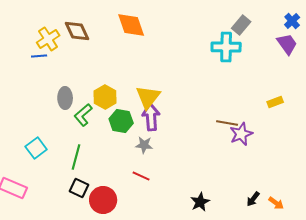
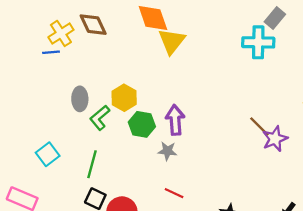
yellow triangle: (148, 97) -> (172, 41), moved
brown line: (227, 123) -> (259, 127), turned 35
red line: (141, 176) -> (174, 193), moved

